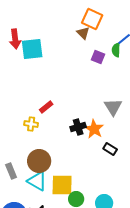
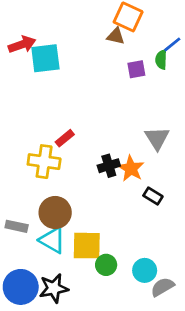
brown triangle: (83, 33) -> (116, 36), turned -32
red arrow: (15, 39) -> (22, 44), turned -102
purple square: (98, 57) -> (136, 69), turned -32
yellow cross: (31, 124) -> (44, 162), size x1.6
gray rectangle: (11, 171) -> (17, 226), turned -56

